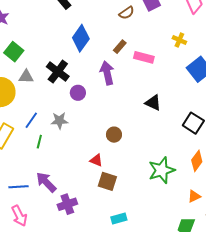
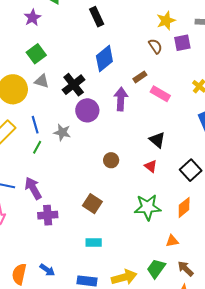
brown semicircle: (127, 13) -> (155, 46), turned -105
purple circle: (78, 93) -> (87, 110), size x1.5
blue line: (31, 120) -> (35, 125), turned -66
red triangle: (96, 160) -> (151, 166), moved

